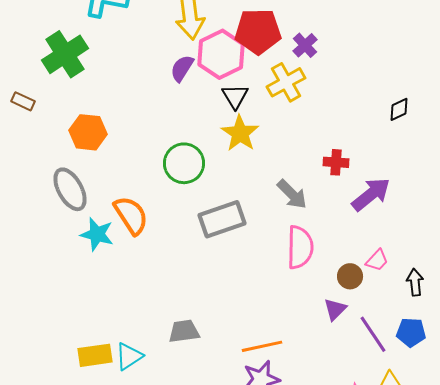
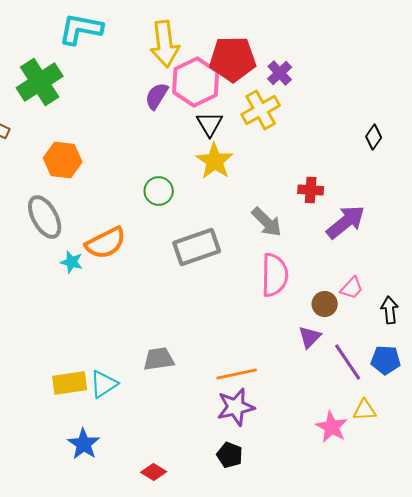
black diamond: (399, 109) -> (374, 137), turned -30
green circle: (184, 163) -> (159, 191), size x0.7
orange semicircle: (131, 215) -> (106, 243), turned 96
cyan star: (97, 234) -> (72, 262), size x0.7

